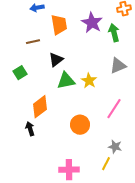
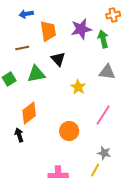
purple star: (92, 23) -> (81, 29), turned 30
black triangle: (56, 60) -> (58, 59), moved, turned -35
gray triangle: (118, 66) -> (107, 72), turned 30
green triangle: (66, 81) -> (36, 74), moved

